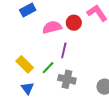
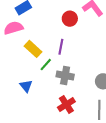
pink semicircle: (52, 27) -> (13, 28), moved
yellow rectangle: (25, 64) -> (33, 49), moved

